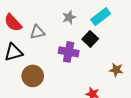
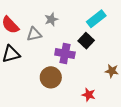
gray star: (69, 17) -> (51, 19), moved
brown circle: (33, 76) -> (51, 77), moved

